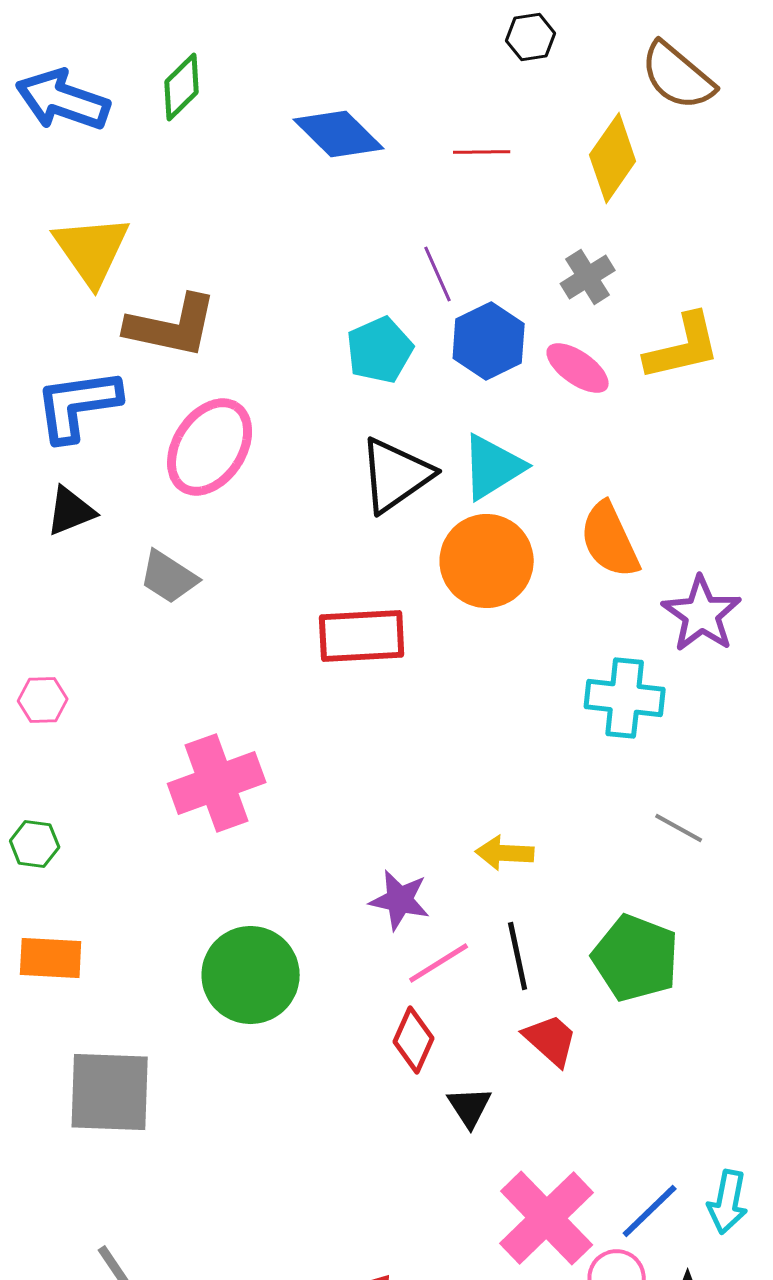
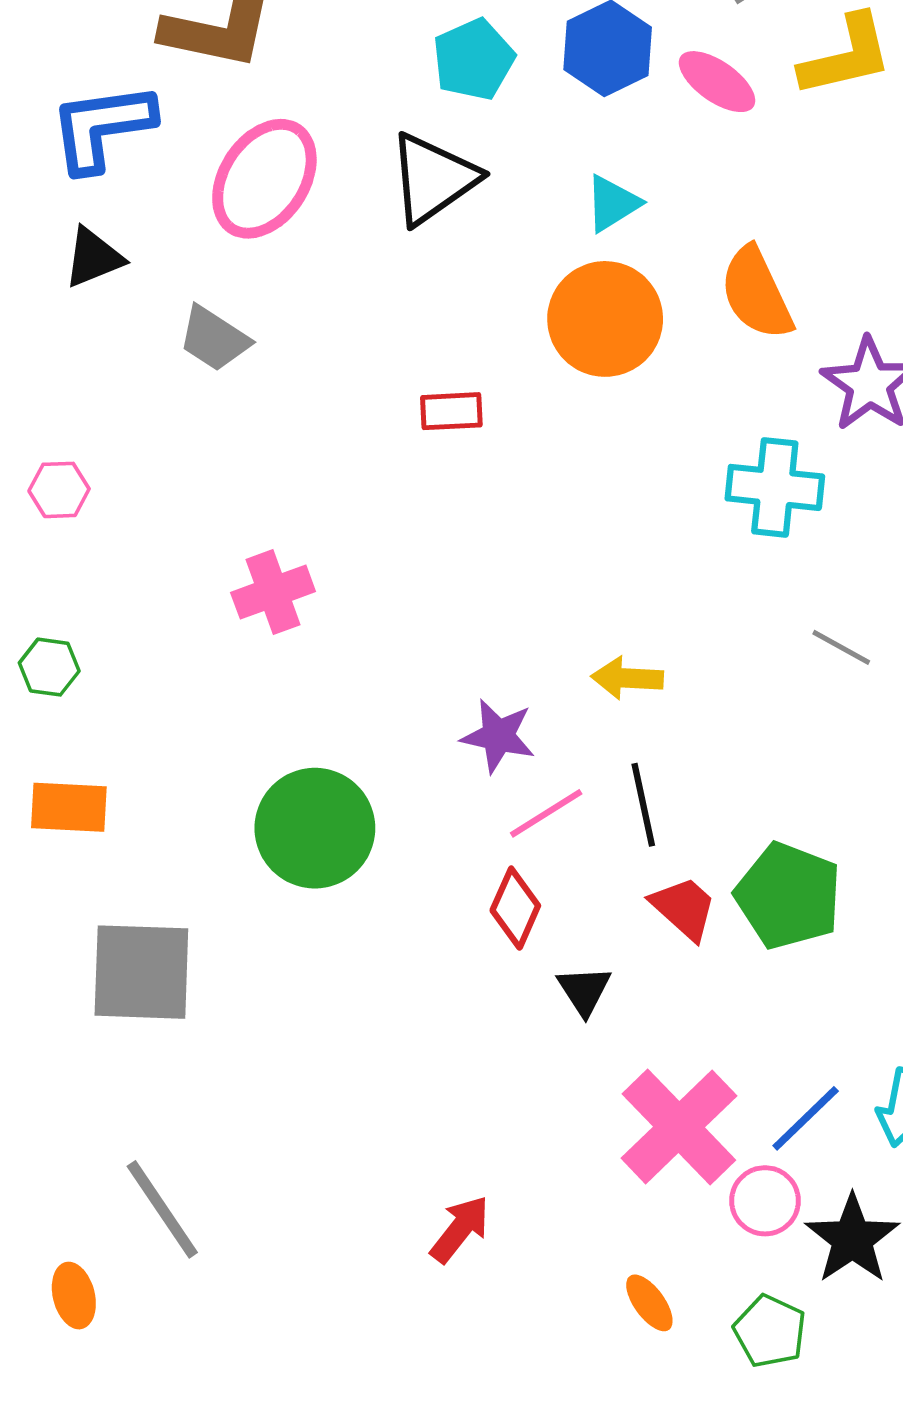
cyan triangle: (493, 467) -> (612, 203), size x0.7
black triangle: (396, 475) -> (433, 179), moved
red rectangle: (362, 636) -> (451, 411), size x0.6
pink cross: (217, 783) -> (273, 592), size x0.7
green pentagon: (636, 958) -> (788, 896), moved

